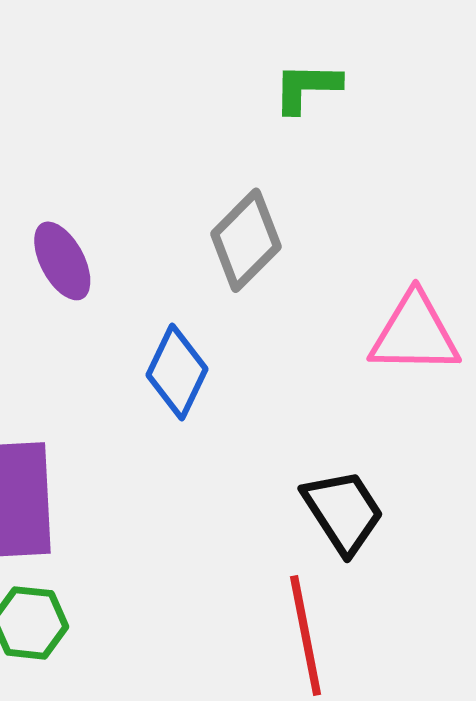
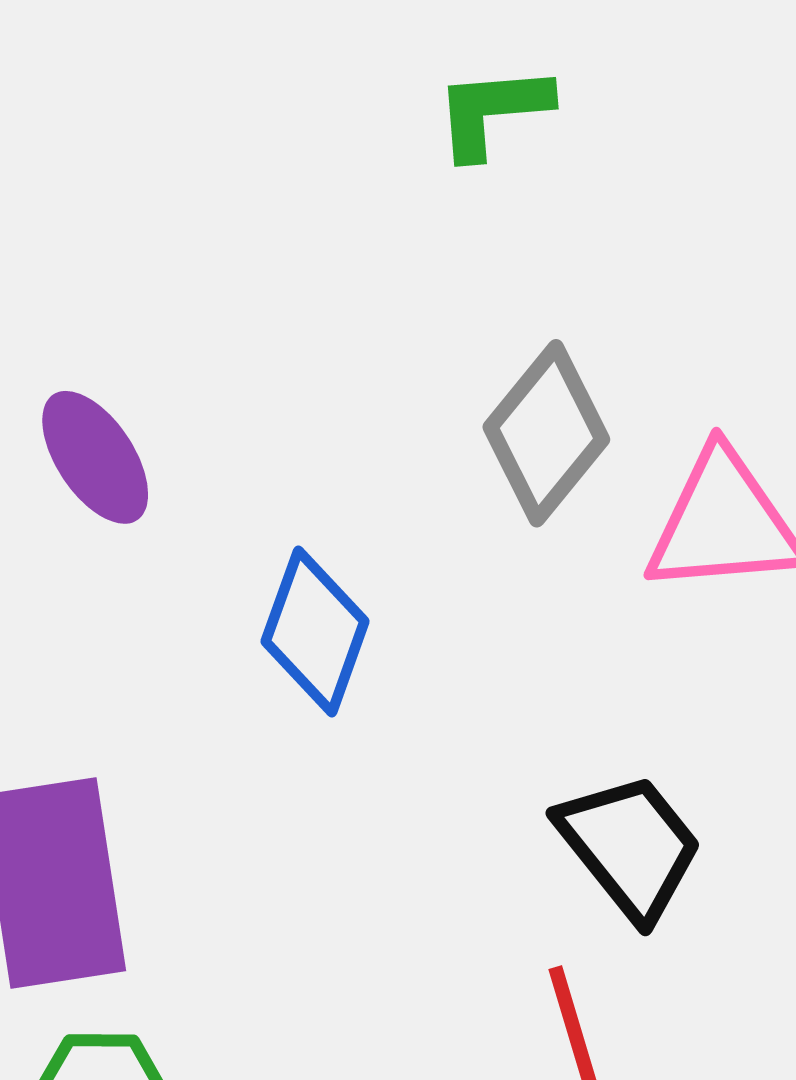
gray diamond: (246, 240) -> (546, 433), moved

